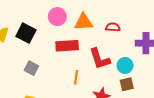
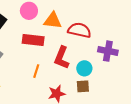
red semicircle: (113, 27) -> (79, 30), size x1.6
red L-shape: (100, 59) -> (62, 58), turned 30

